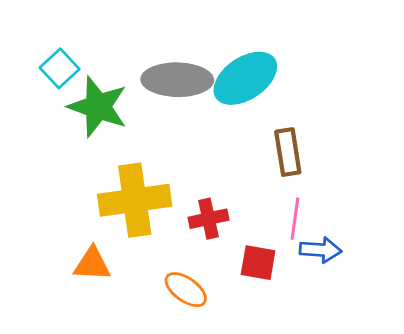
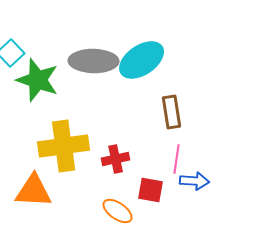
orange triangle: (92, 264) -> (34, 191), size x1.4
orange ellipse: (186, 290) -> (118, 211), moved

